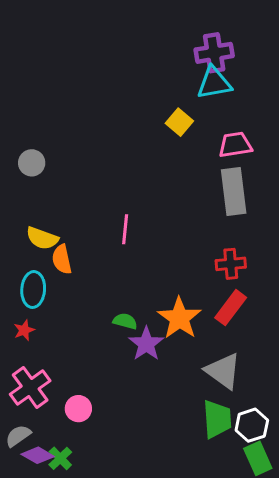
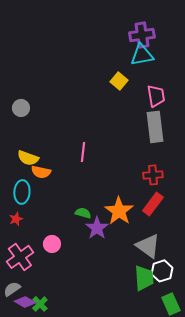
pink trapezoid: (235, 145) -> (156, 96), turned 90
orange semicircle: (62, 259) -> (41, 172), turned -66
pink circle: (78, 409) -> (52, 244), moved
white hexagon: (252, 425) -> (162, 271), moved

